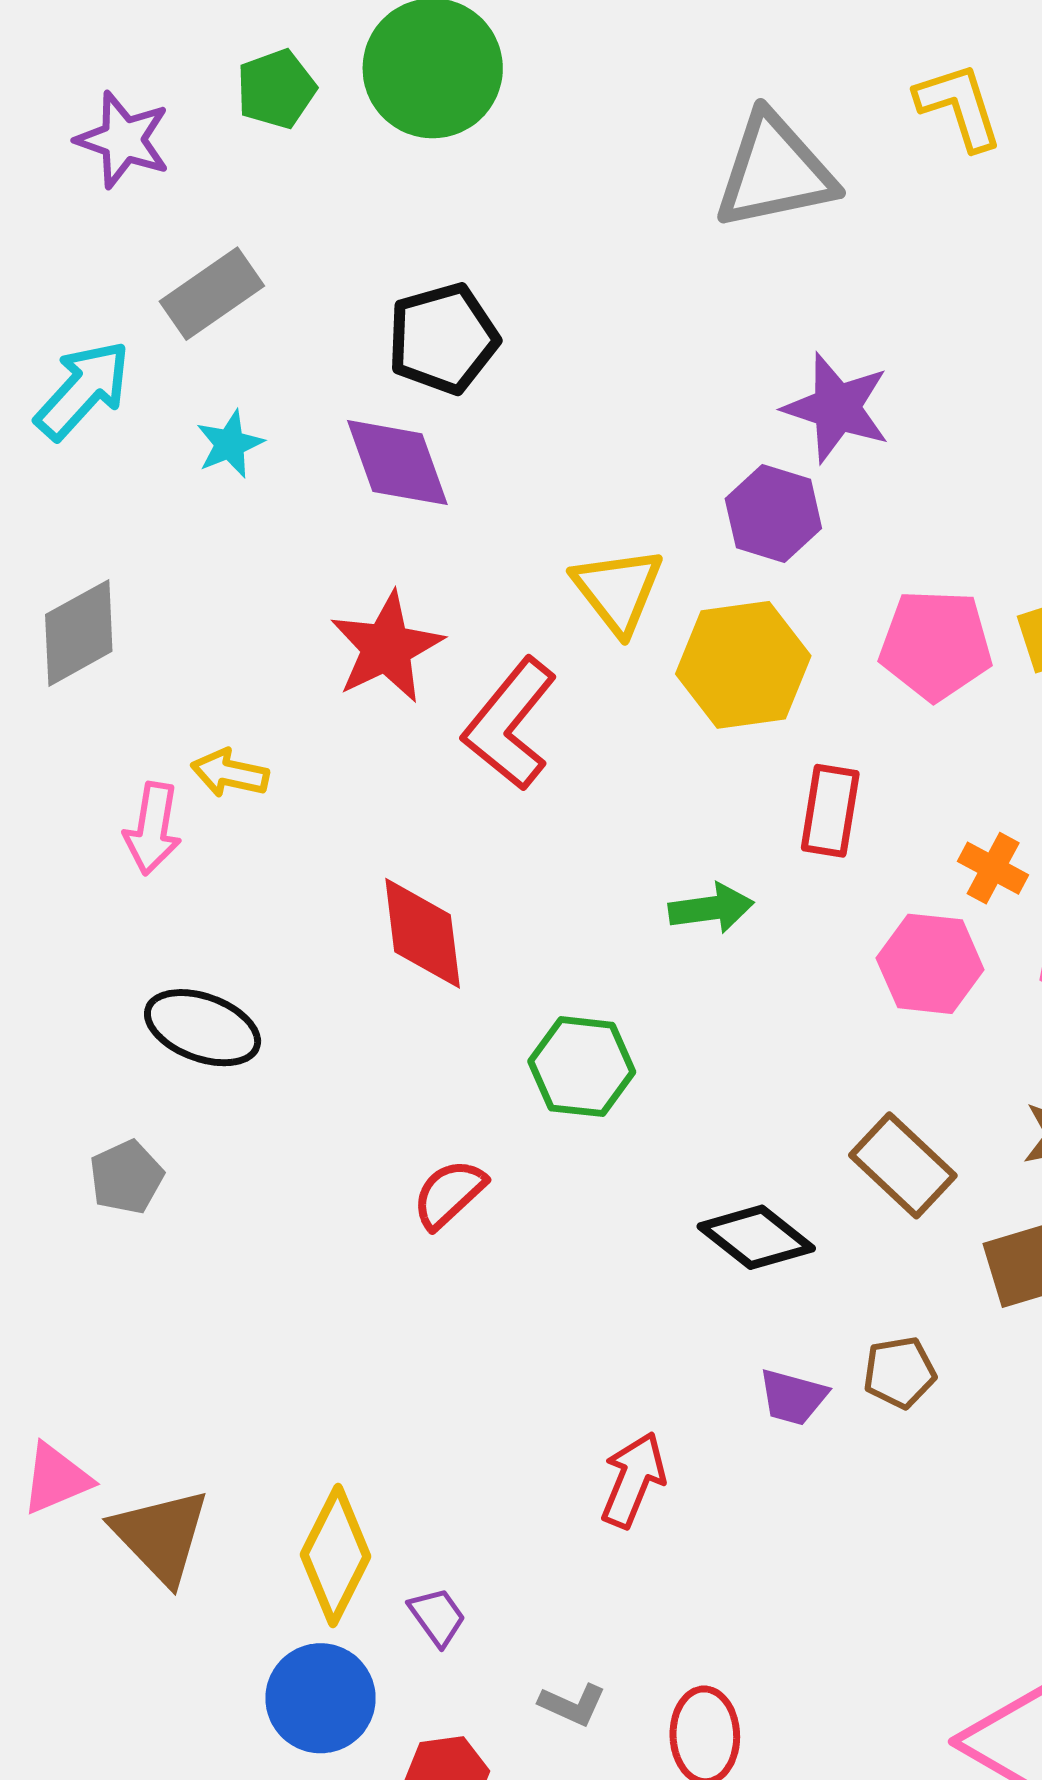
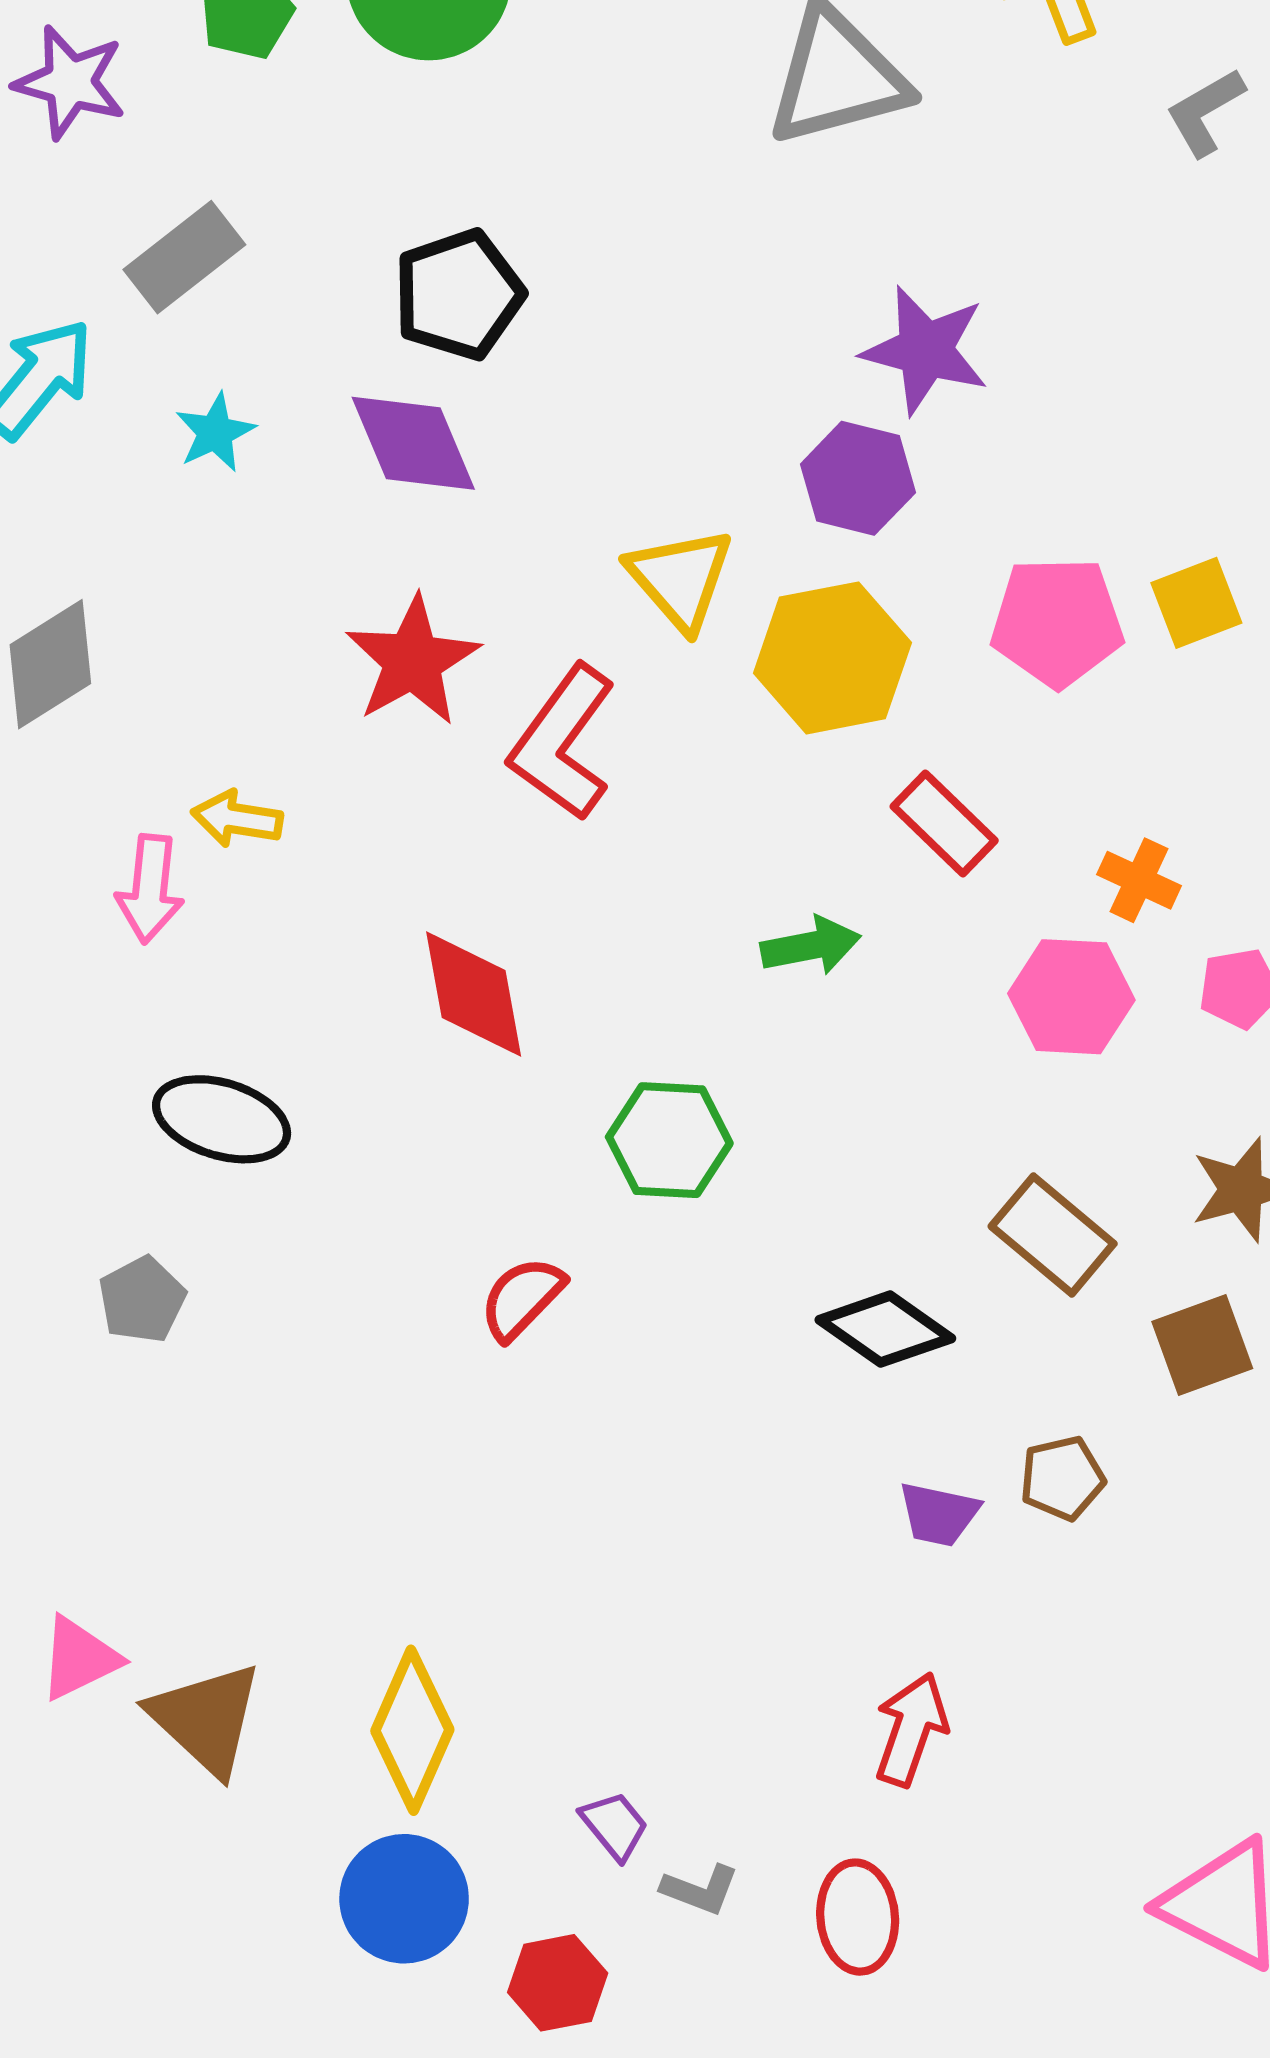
red rectangle: (830, 811) -> (944, 823), turned -52
red arrow: (633, 1480) -> (911, 1729), moved
purple trapezoid: (437, 1617) -> (614, 1826), moved

